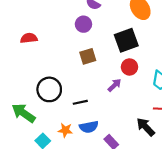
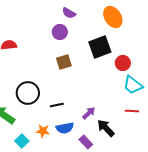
red circle: (129, 67) -> (123, 63), moved
purple arrow: (115, 85) -> (89, 113), moved
black arrow: (146, 127) -> (106, 128), moved

